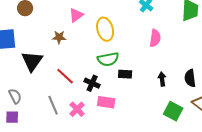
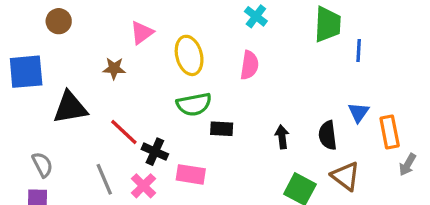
pink semicircle: (155, 38) -> (249, 65), moved
black triangle: (32, 61) -> (70, 108), turned 45
black cross: (92, 83) -> (155, 152), moved

